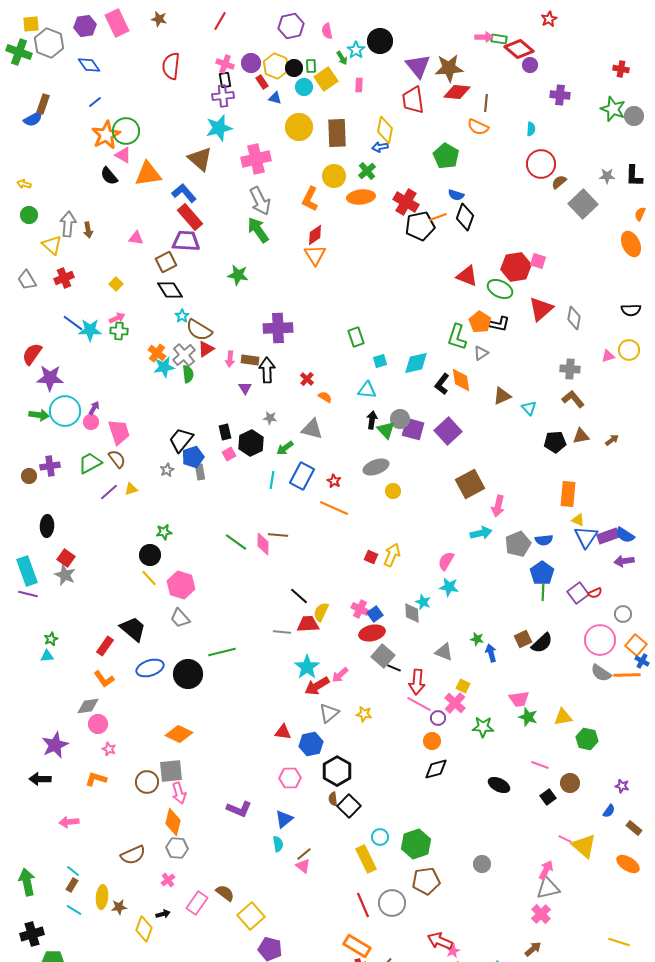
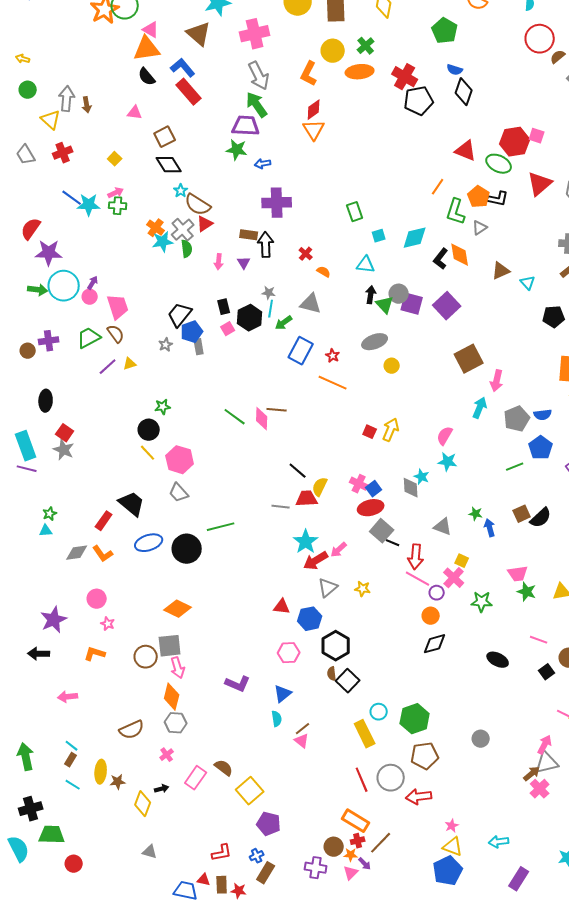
blue arrow: (380, 147) -> (263, 164), moved
pink triangle: (123, 155) -> (151, 30), moved
black semicircle: (109, 176) -> (147, 77), moved
orange line: (438, 217) -> (438, 187), moved, turned -36
purple trapezoid: (186, 241) -> (246, 126), moved
pink arrow: (230, 359) -> (219, 262), moved
cyan line: (272, 480) -> (271, 309), moved
cyan arrow: (481, 533) -> (480, 408), turned -55
green line: (543, 592) -> (515, 467), moved, turned 66
gray diamond: (88, 706) -> (77, 553), moved
red arrow: (440, 941) -> (419, 797), moved, turned -30
brown arrow: (533, 949) -> (532, 774), moved

